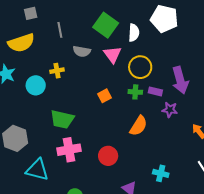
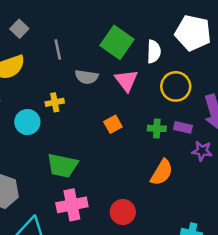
gray square: (31, 13) -> (19, 29), turned -32
yellow circle: (140, 67) -> (176, 86), moved
orange square: (105, 96) -> (113, 124), moved

